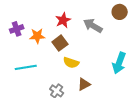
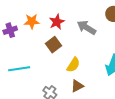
orange star: (37, 36) -> (32, 21), moved
yellow semicircle: (71, 63) -> (73, 65), moved, turned -77

